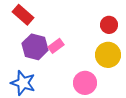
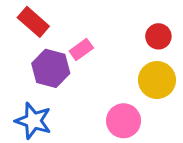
pink rectangle: (56, 46) -> (81, 49), moved

